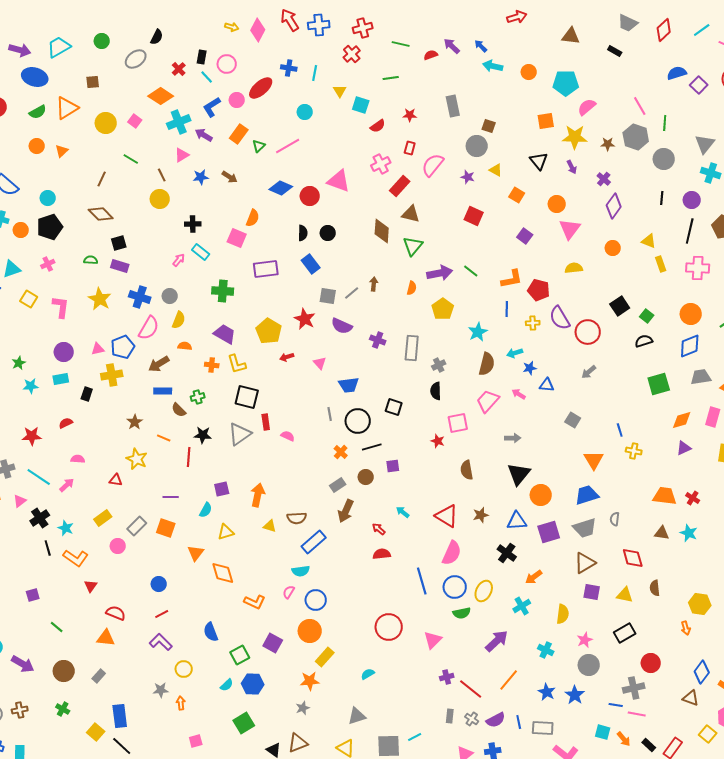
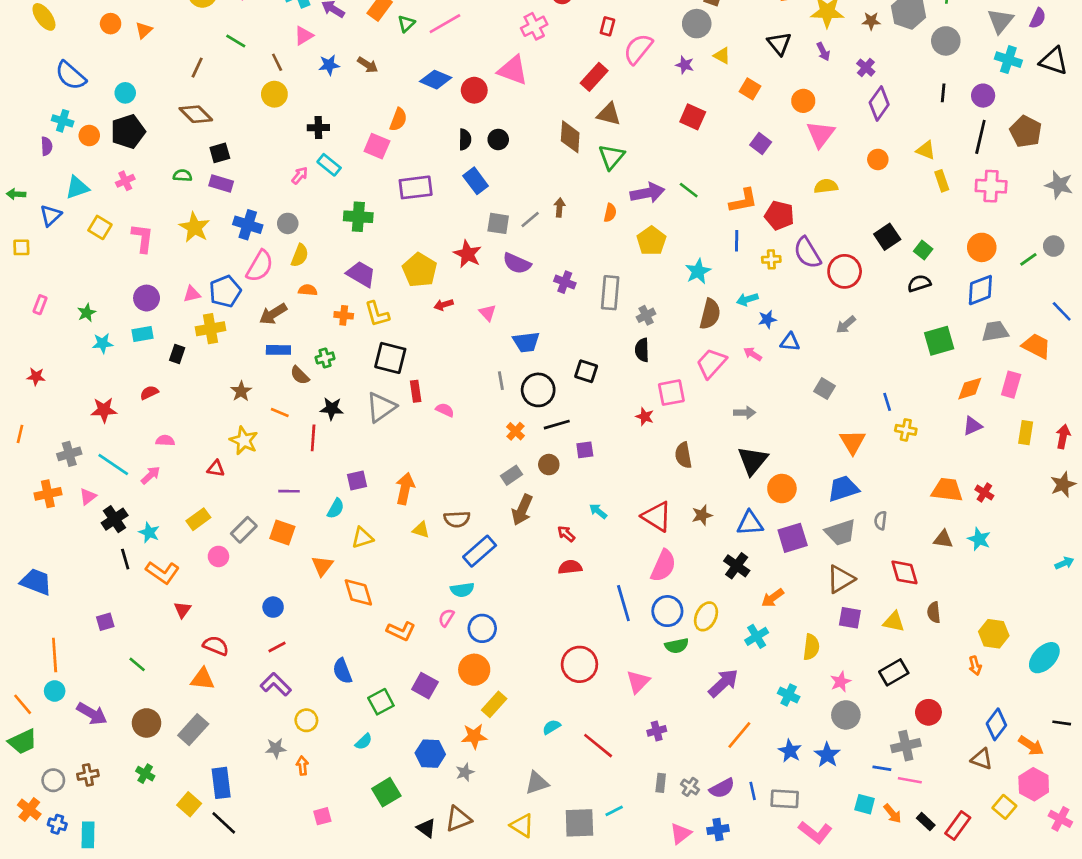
pink cross: (381, 164) -> (534, 26), moved
gray rectangle: (99, 676) -> (193, 730), size x1.6
blue hexagon: (253, 684) -> (430, 754), moved
red line: (471, 689) -> (598, 746), moved

